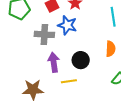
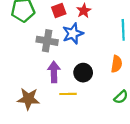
blue star: (67, 25) -> (73, 34), turned 30

